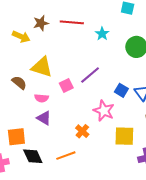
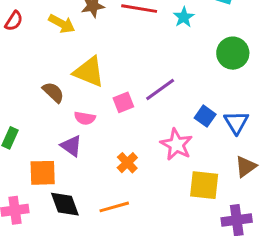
cyan star: (102, 34) -> (184, 17), moved
purple triangle: (44, 118) -> (71, 146), moved
orange cross: (82, 131) -> (127, 163), moved

